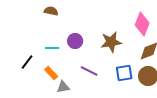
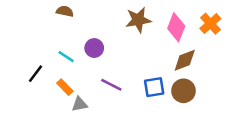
brown star: (111, 42) -> (138, 20), moved
cyan line: (52, 48) -> (66, 57), turned 32

